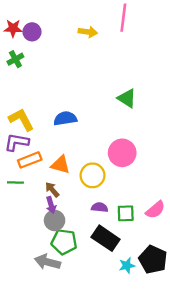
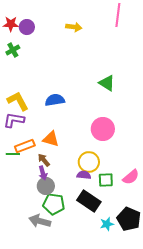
pink line: (123, 18) -> (118, 15), moved
orange rectangle: (30, 160) -> (25, 146), moved
yellow circle: (93, 175) -> (89, 162), moved

